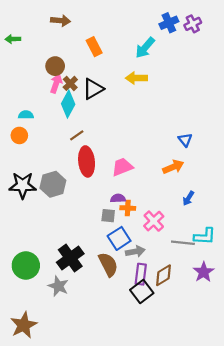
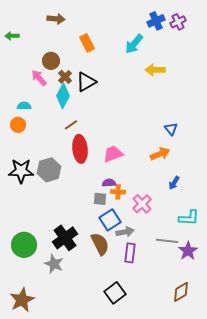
yellow arrow: (136, 78) -> (155, 70), moved
pink arrow: (56, 83) -> (39, 78), moved, turned -60
gray line: (183, 243) -> (167, 241), moved
brown diamond: (163, 275) -> (181, 292), moved
black square: (142, 292) -> (115, 293), moved

